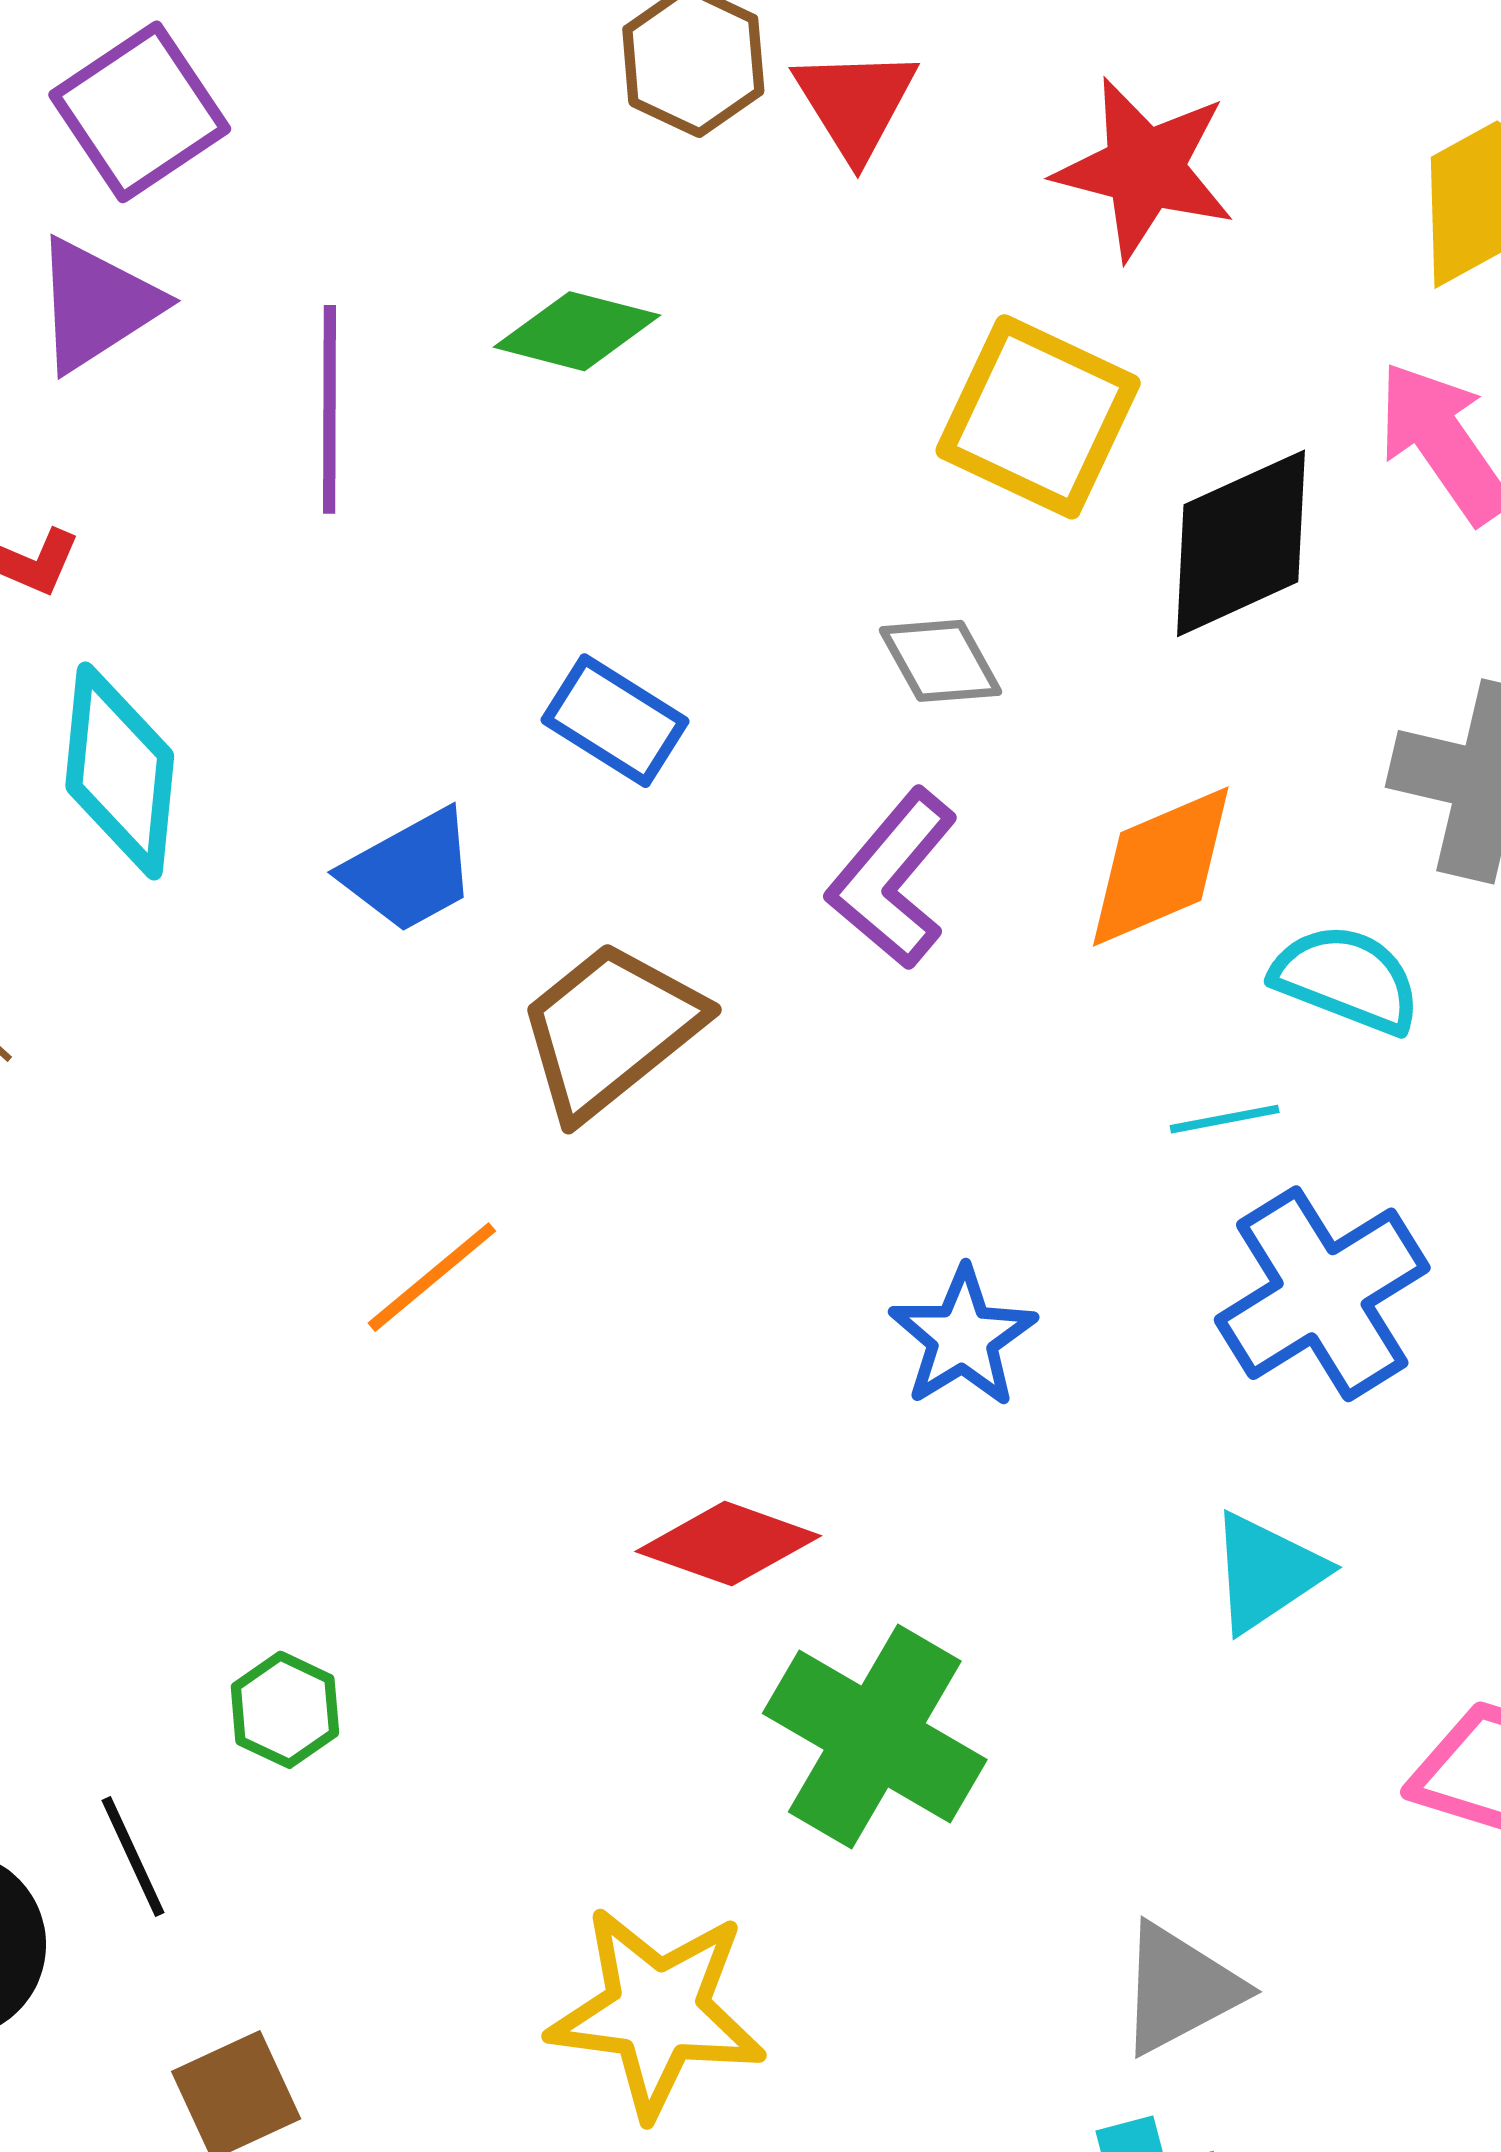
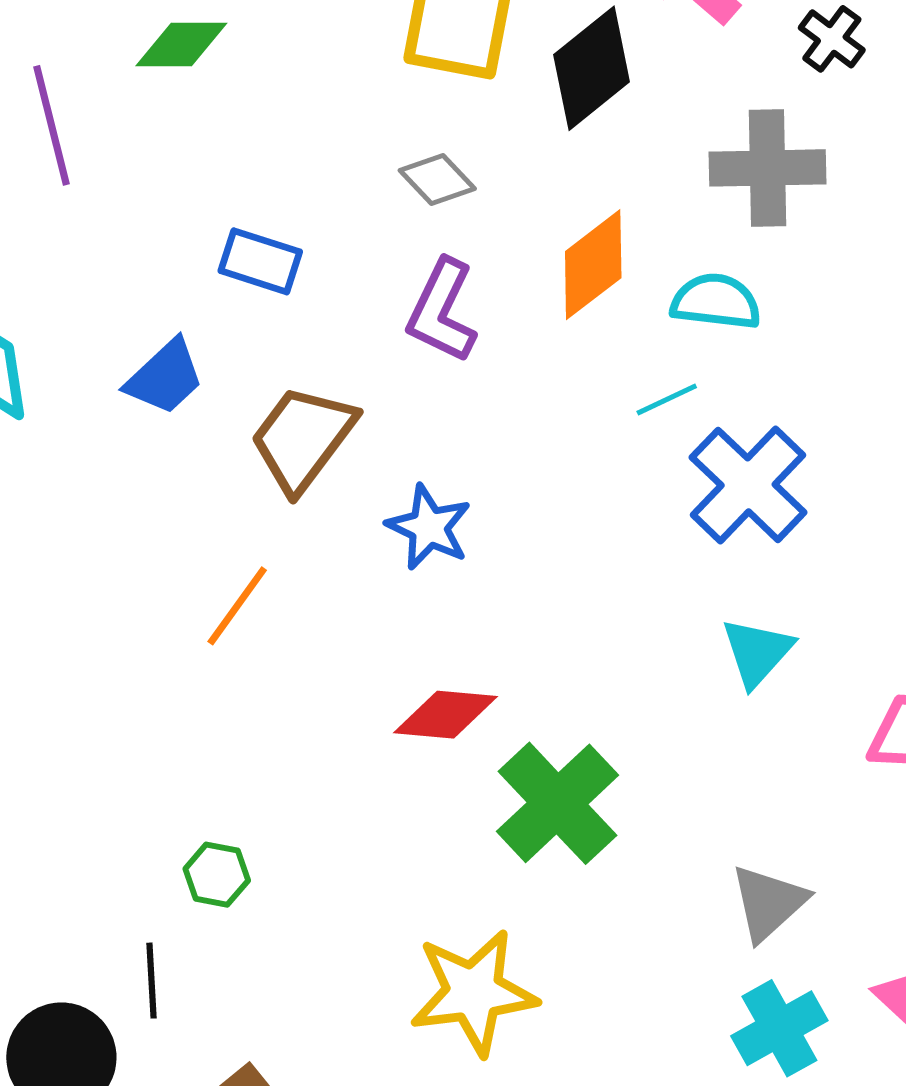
blue star: (963, 1337) -> (429, 527), moved
green cross: (875, 1736) -> (557, 803), turned 31
black line: (133, 1856) -> (151, 981), turned 36

